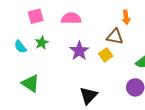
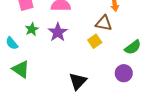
cyan semicircle: (20, 47) -> (12, 43), moved
purple star: (79, 51) -> (58, 32), moved

